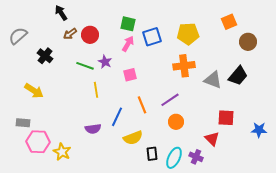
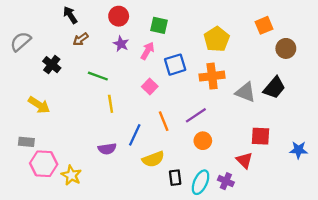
green square: (128, 24) -> (159, 25), moved
yellow pentagon: (188, 34) -> (217, 39), turned -30
red circle: (90, 35) -> (119, 16), moved
blue square: (152, 37) -> (175, 65), moved
purple star: (105, 62) -> (121, 44), moved
pink square: (130, 75) -> (150, 86), turned -32

